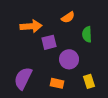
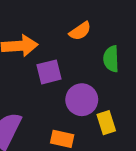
yellow rectangle: (89, 81) -> (106, 123), moved

